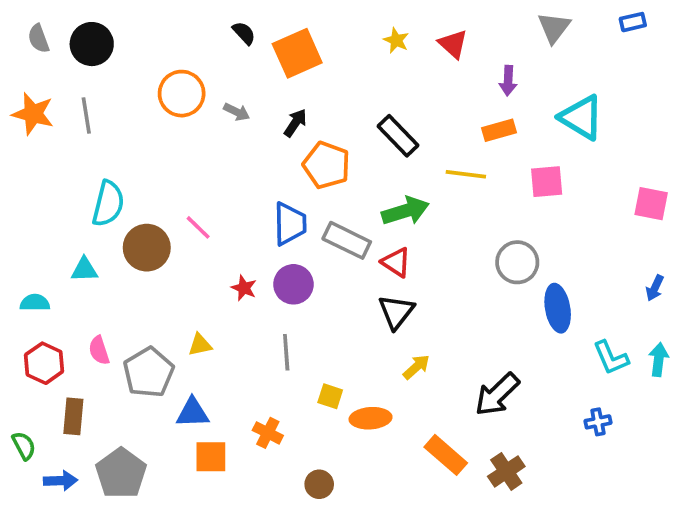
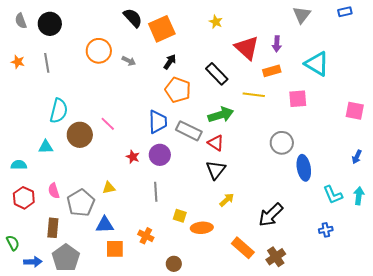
black semicircle: (244, 33) -> (133, 18), size x1.5
red triangle: (453, 44) -> (247, 48), moved, size x1.5
orange star: (33, 114) -> (18, 62), size x0.6
black arrow: (295, 123) -> (170, 62), moved
brown rectangle: (73, 416) -> (53, 228), moved

